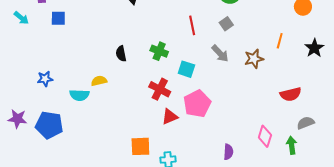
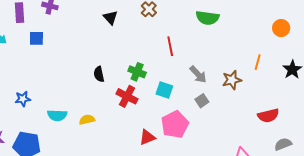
gray square: (226, 24) -> (202, 101), moved
yellow semicircle: (99, 81) -> (87, 120), moved
red cross: (160, 89) -> (127, 96), moved

